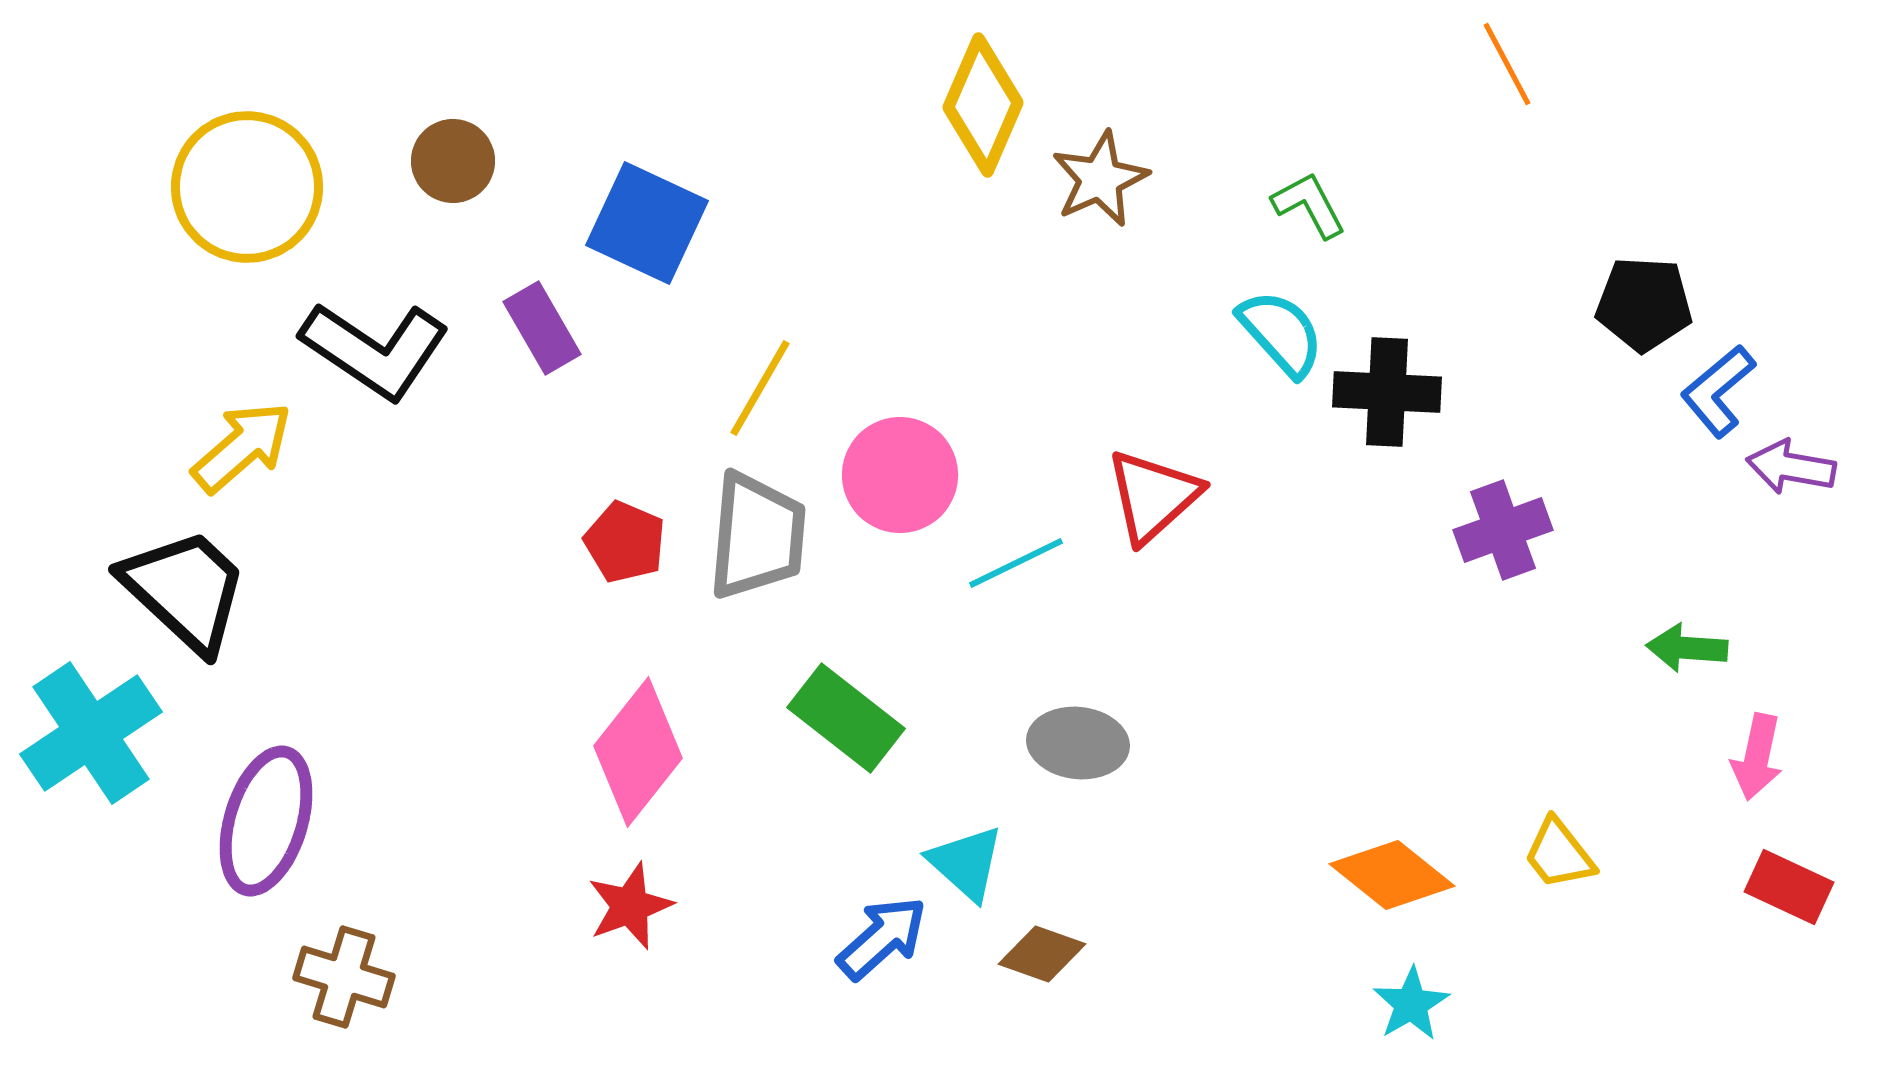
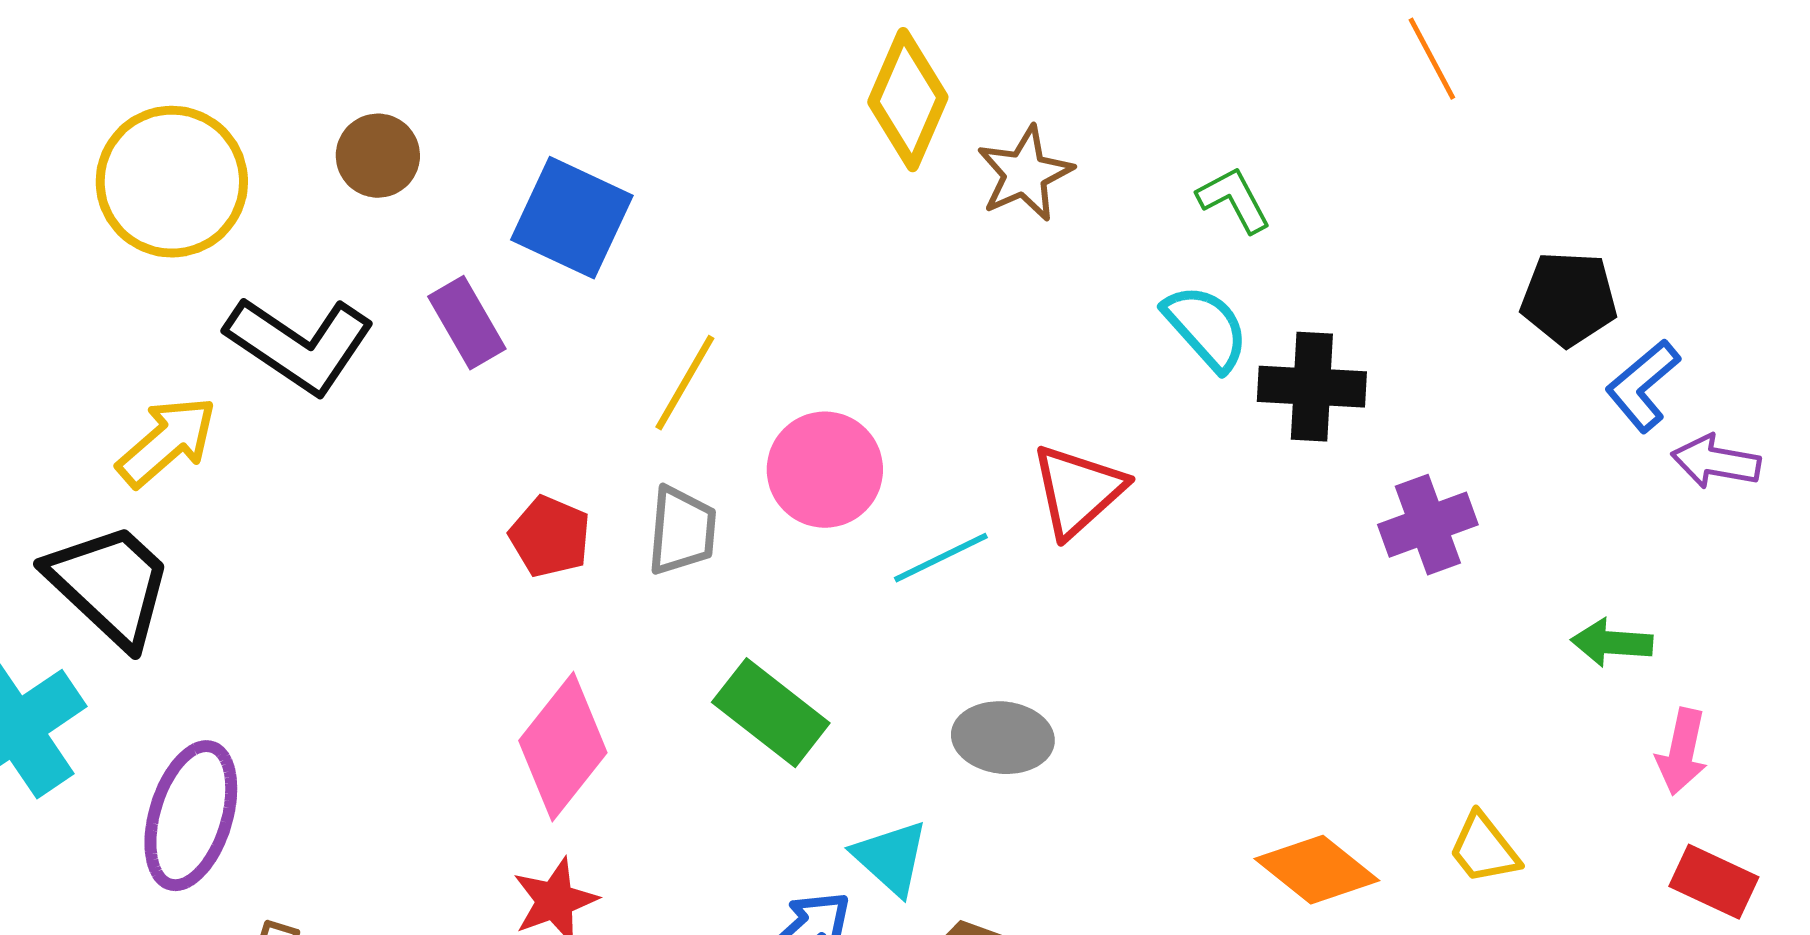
gray trapezoid: (757, 536) -> (682, 531), size x0.7

